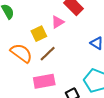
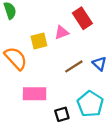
brown line: (48, 54) -> (74, 66), moved

